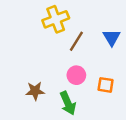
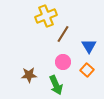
blue triangle: (112, 38) -> (89, 46), moved
orange square: (106, 85) -> (87, 70), turned 32

